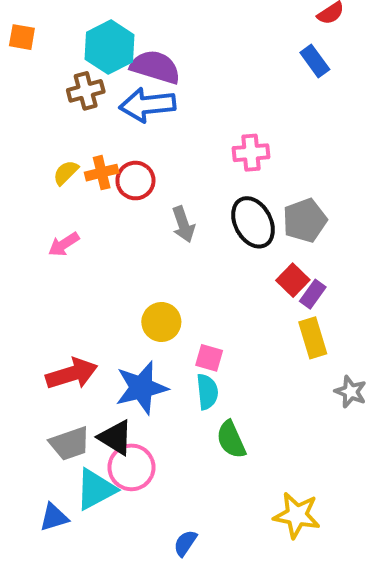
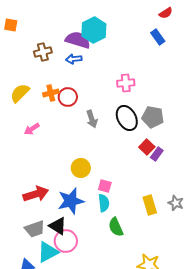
cyan hexagon: (110, 47) -> (94, 30), moved
blue arrow: (147, 105) -> (74, 59), size x0.6
yellow semicircle: (66, 173) -> (20, 93), moved, size x1.5
gray pentagon: (305, 220) -> (153, 117), turned 30
yellow rectangle: (313, 338) -> (150, 205), moved

